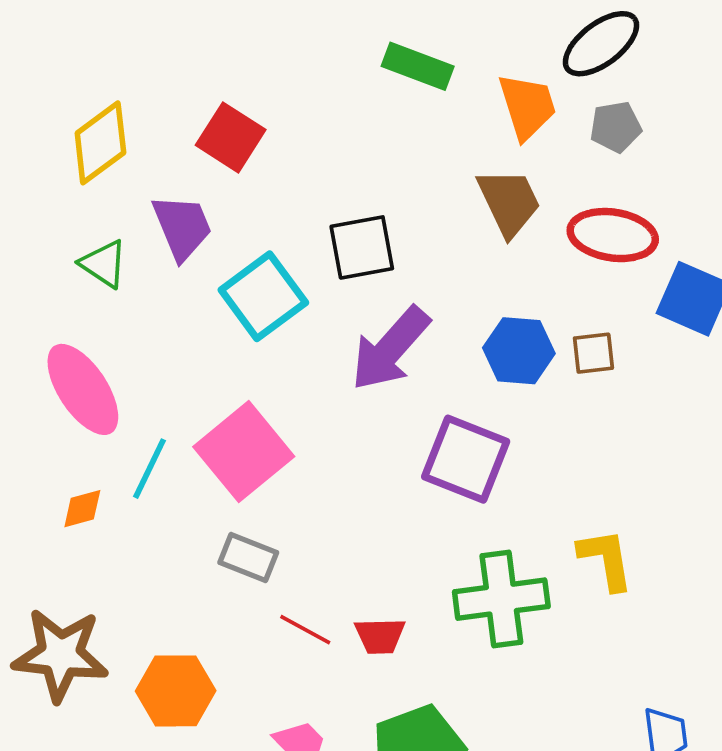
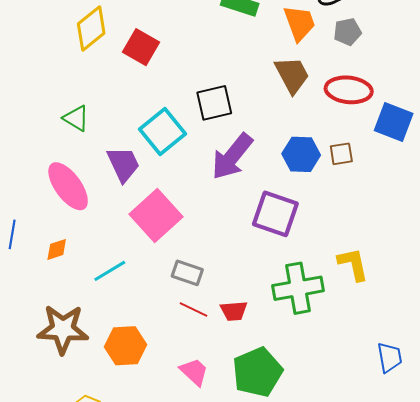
yellow diamond: (100, 143) -> (91, 29), moved
purple trapezoid: (182, 227) -> (123, 164), moved
cyan line: (150, 469) -> (110, 271), moved, turned 36
orange diamond: (82, 509) -> (57, 249), moved
gray rectangle: (248, 558) -> (187, 273), moved

